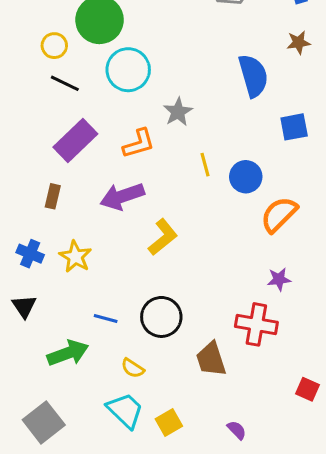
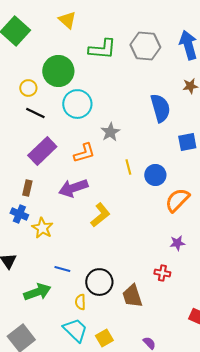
blue cross: (30, 254) -> (19, 214), moved
black circle: (161, 317) -> (99, 282), moved
red cross: (256, 324) -> (162, 273), size x0.6
yellow semicircle: (133, 368) -> (80, 302), turned 56

